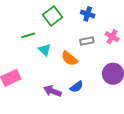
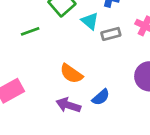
cyan triangle: (45, 50) -> (90, 21), moved
orange semicircle: (69, 58) -> (71, 74), moved

